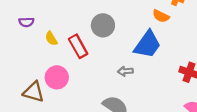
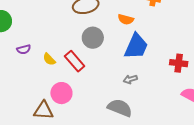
orange semicircle: (161, 16) -> (126, 19), moved
gray arrow: (125, 71) -> (130, 79), moved

